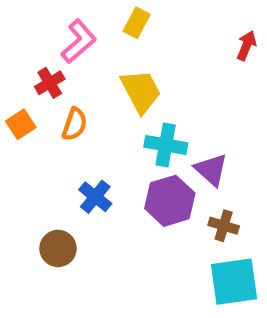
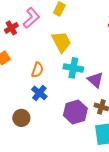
red cross: (50, 83) -> (11, 28), moved
orange semicircle: (75, 124) -> (37, 70), moved
purple hexagon: (170, 201) -> (75, 112), moved

